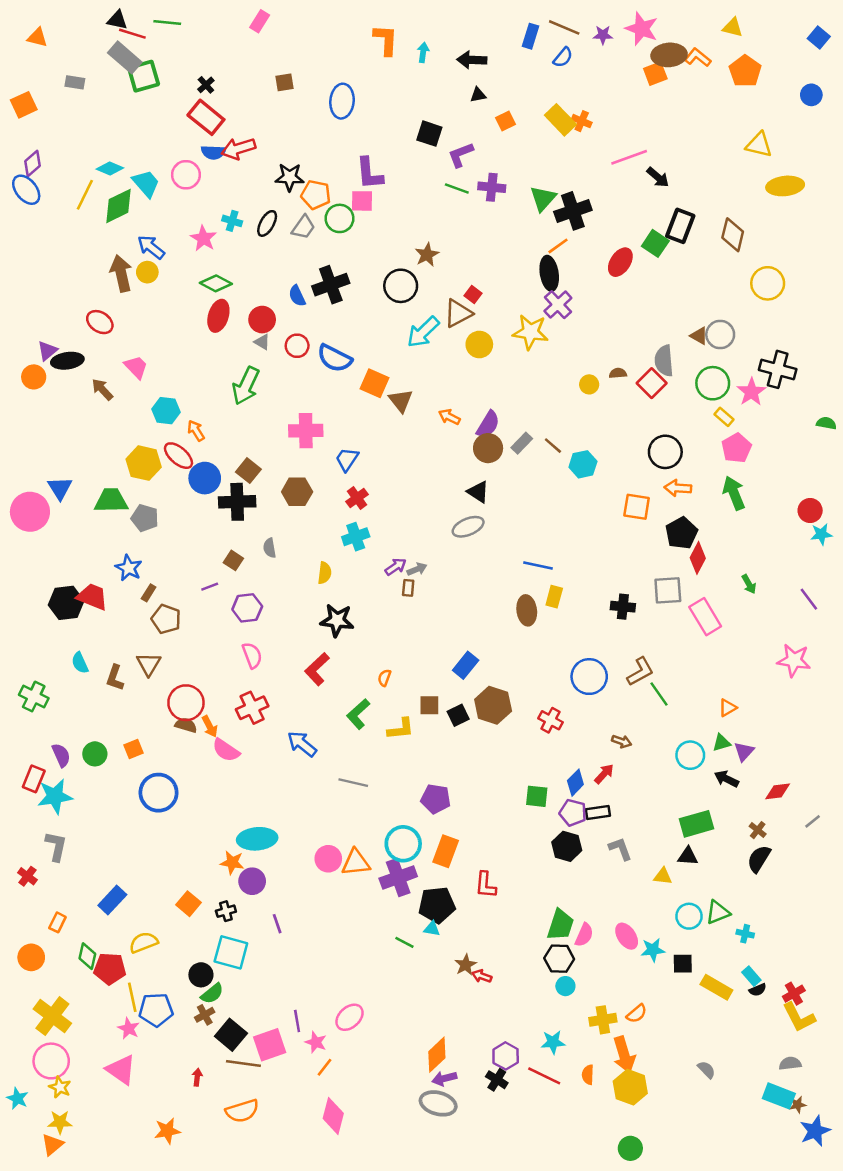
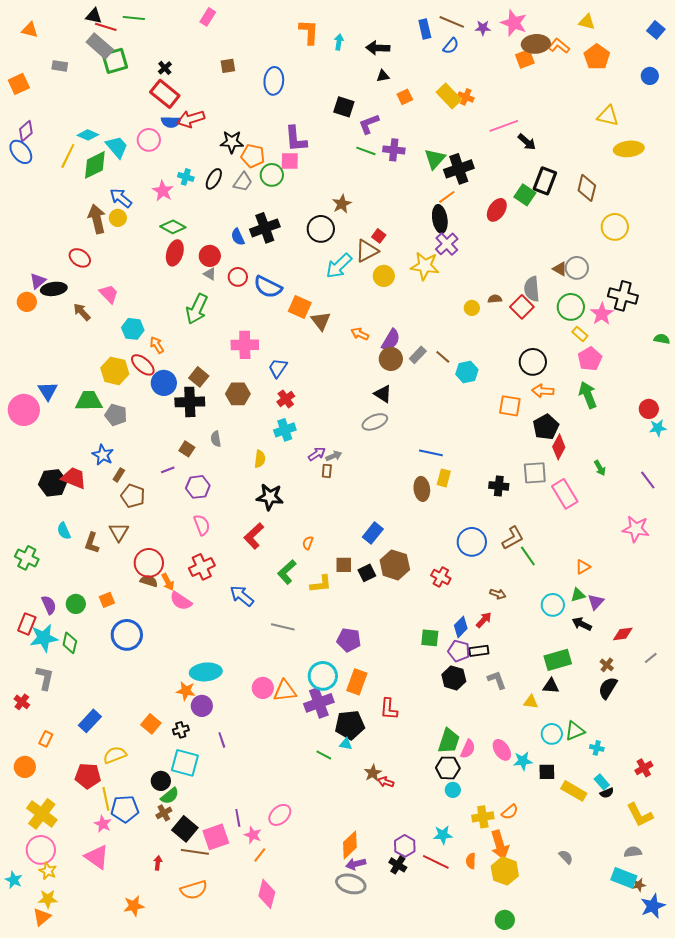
blue rectangle: (530, 36) -> (425, 29), turned -30
green diamond: (87, 956) -> (70, 643), moved
red cross: (794, 994) -> (644, 768), moved

